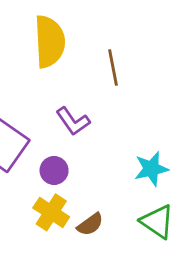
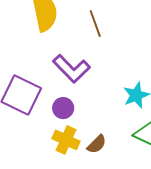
purple L-shape: (73, 121) -> (71, 69), size x1.4

